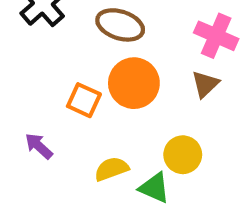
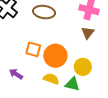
orange circle: (134, 83) -> (55, 56), moved
yellow semicircle: (111, 169) -> (51, 79), turned 49

